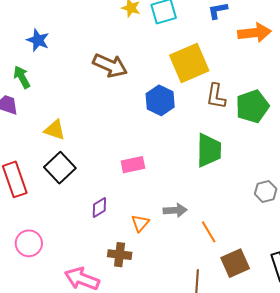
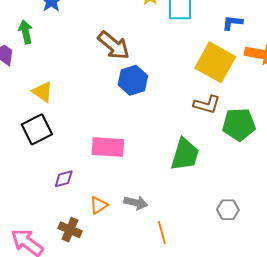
yellow square: (189, 63) -> (215, 62), moved, turned 36
brown L-shape: (216, 96) -> (207, 105), turned -100
blue hexagon: (160, 100) -> (133, 80), moved
pink rectangle: (133, 165) -> (108, 147), size x1.4

